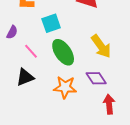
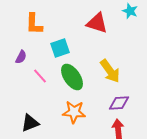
black triangle: (25, 77) -> (30, 123), moved
purple diamond: (96, 78) -> (119, 103), moved, turned -60

